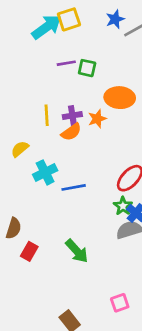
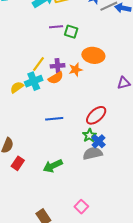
yellow line: (47, 115) -> (39, 64), turned 35
cyan cross: (45, 172) -> (34, 81), moved
green arrow: (77, 251) -> (53, 166), turned 102
pink square: (120, 303) -> (81, 207), turned -32

